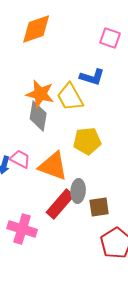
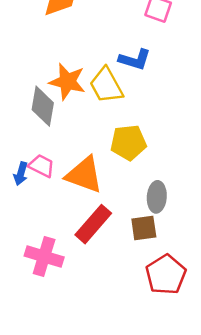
gray diamond: (38, 116) -> (43, 106), moved
gray ellipse: (78, 191) -> (157, 197), moved

